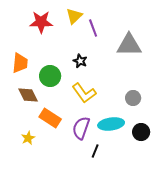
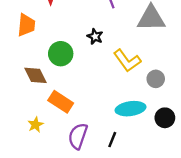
orange trapezoid: (20, 63) -> (26, 25), moved
yellow L-shape: (84, 93) -> (127, 61), moved
purple semicircle: (81, 128) -> (78, 136), moved

